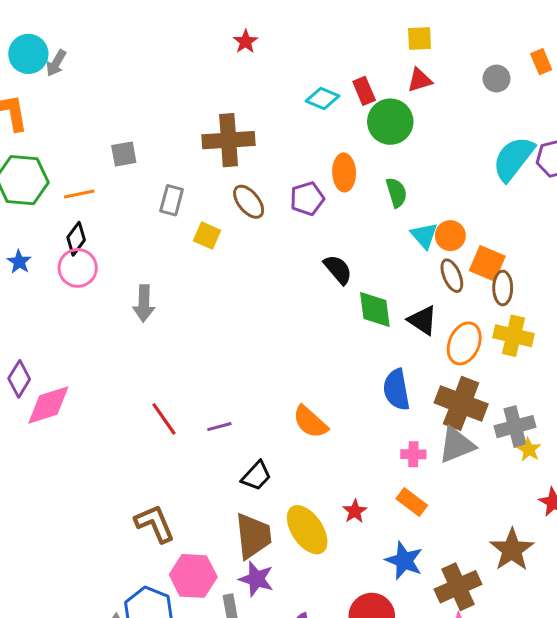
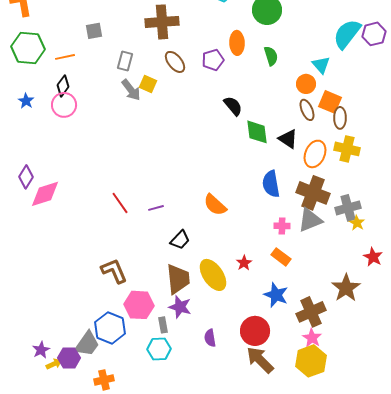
cyan triangle: (424, 236) -> (321, 65), moved
gray arrow: (144, 303) -> (131, 90), moved, turned -40

